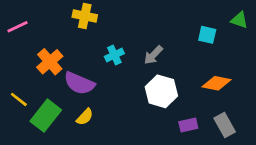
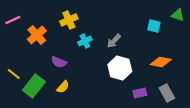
yellow cross: (85, 16) -> (69, 20), moved, turned -36
orange cross: (50, 62) -> (37, 35), moved
purple semicircle: (79, 83) -> (59, 62), size x0.7

